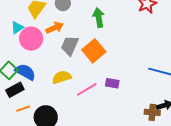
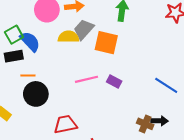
orange square: (94, 51) -> (106, 43), turned 35
yellow semicircle: (62, 77) -> (68, 37), moved
orange line: (23, 109) -> (28, 76), moved

